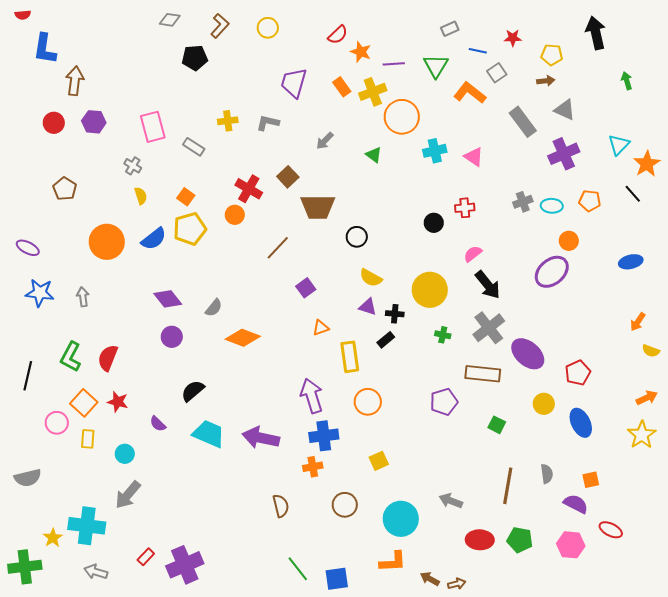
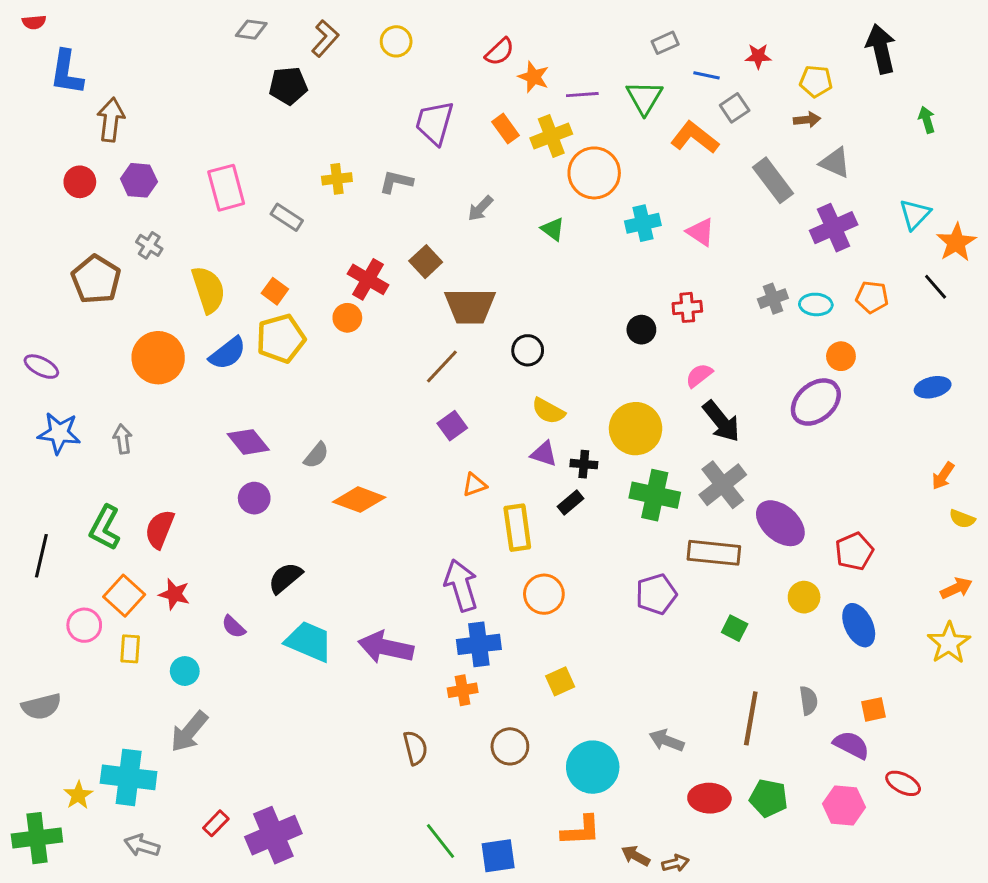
gray cross: (133, 166) -> (149, 245), moved
brown pentagon: (65, 189) -> (96, 279), size x1.4
yellow semicircle: (141, 196) -> (208, 290), size x1.8
brown line: (278, 248) -> (442, 367), moved
green cross: (443, 335) -> (655, 495), size x2.0

